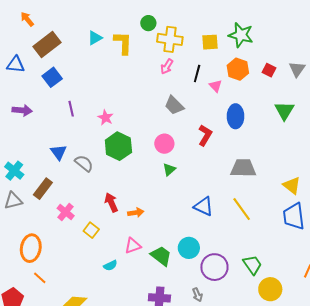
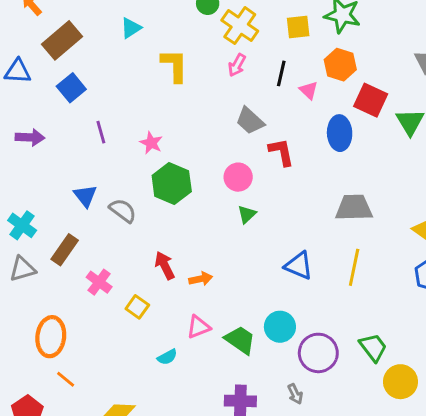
yellow cross: (170, 39) -> (240, 26), turned 30
yellow L-shape: (123, 43) -> (174, 65), moved
red square: (269, 70) -> (371, 100), moved, size x1.6
red L-shape: (205, 135) -> (281, 152), moved, turned -40
yellow line: (242, 209) -> (354, 267), turned 50

